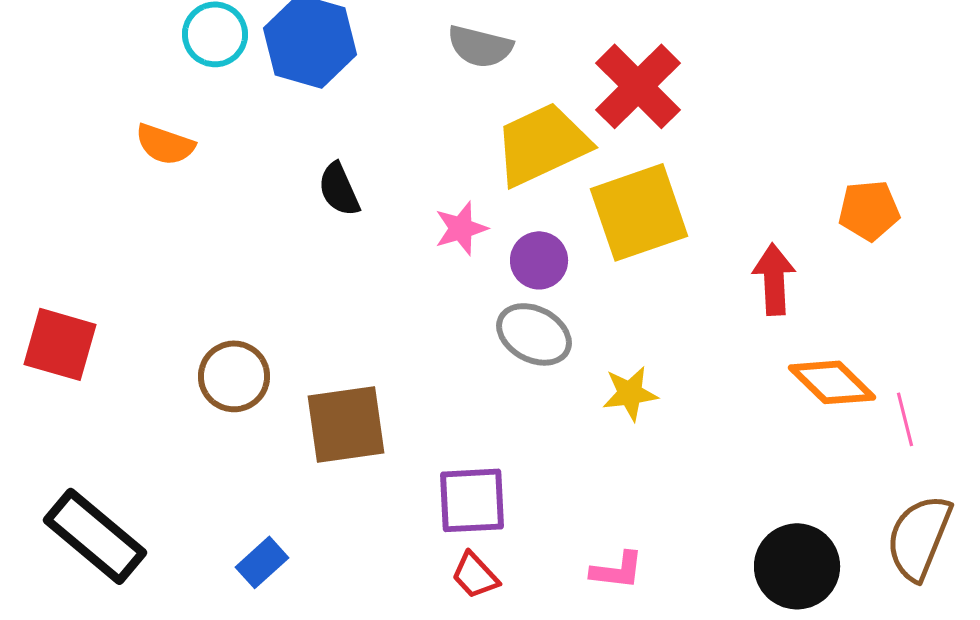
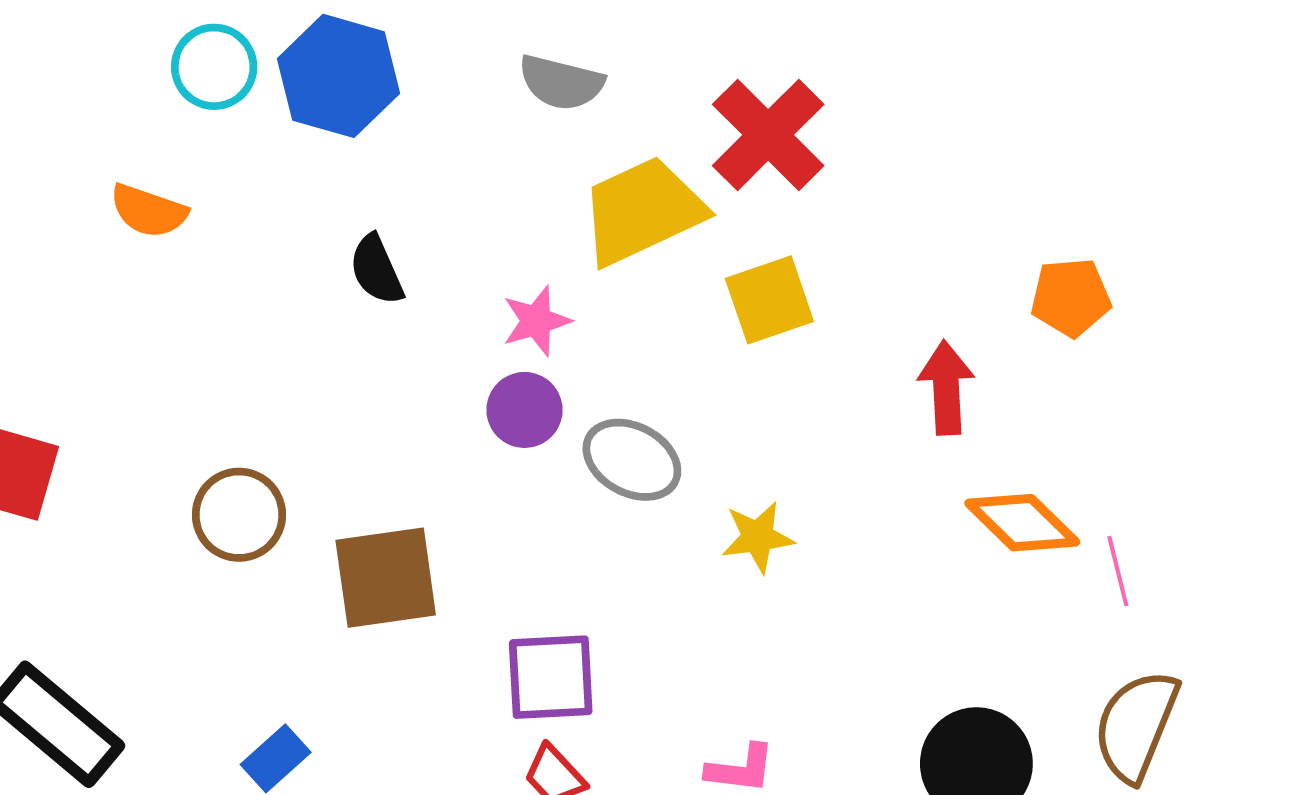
yellow square: (639, 212) -> (769, 300), size x0.7
purple circle: (539, 260) -> (525, 410), moved

